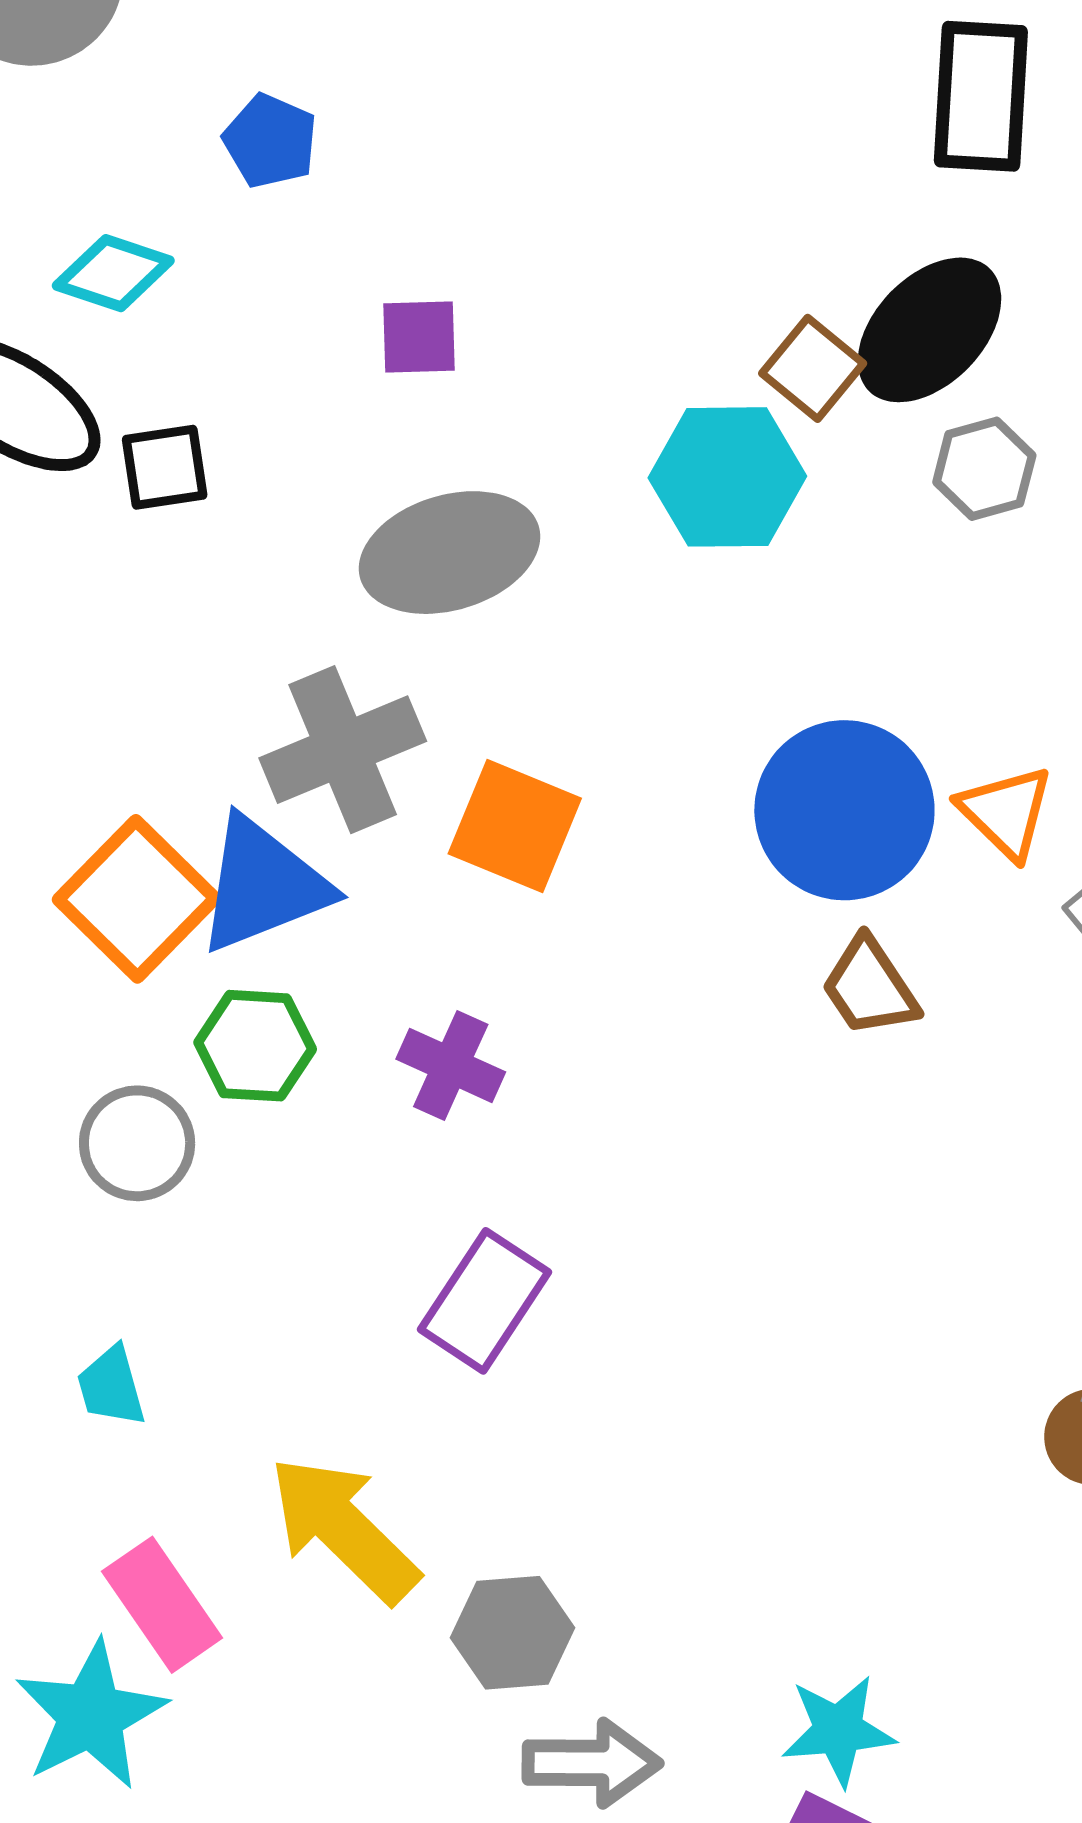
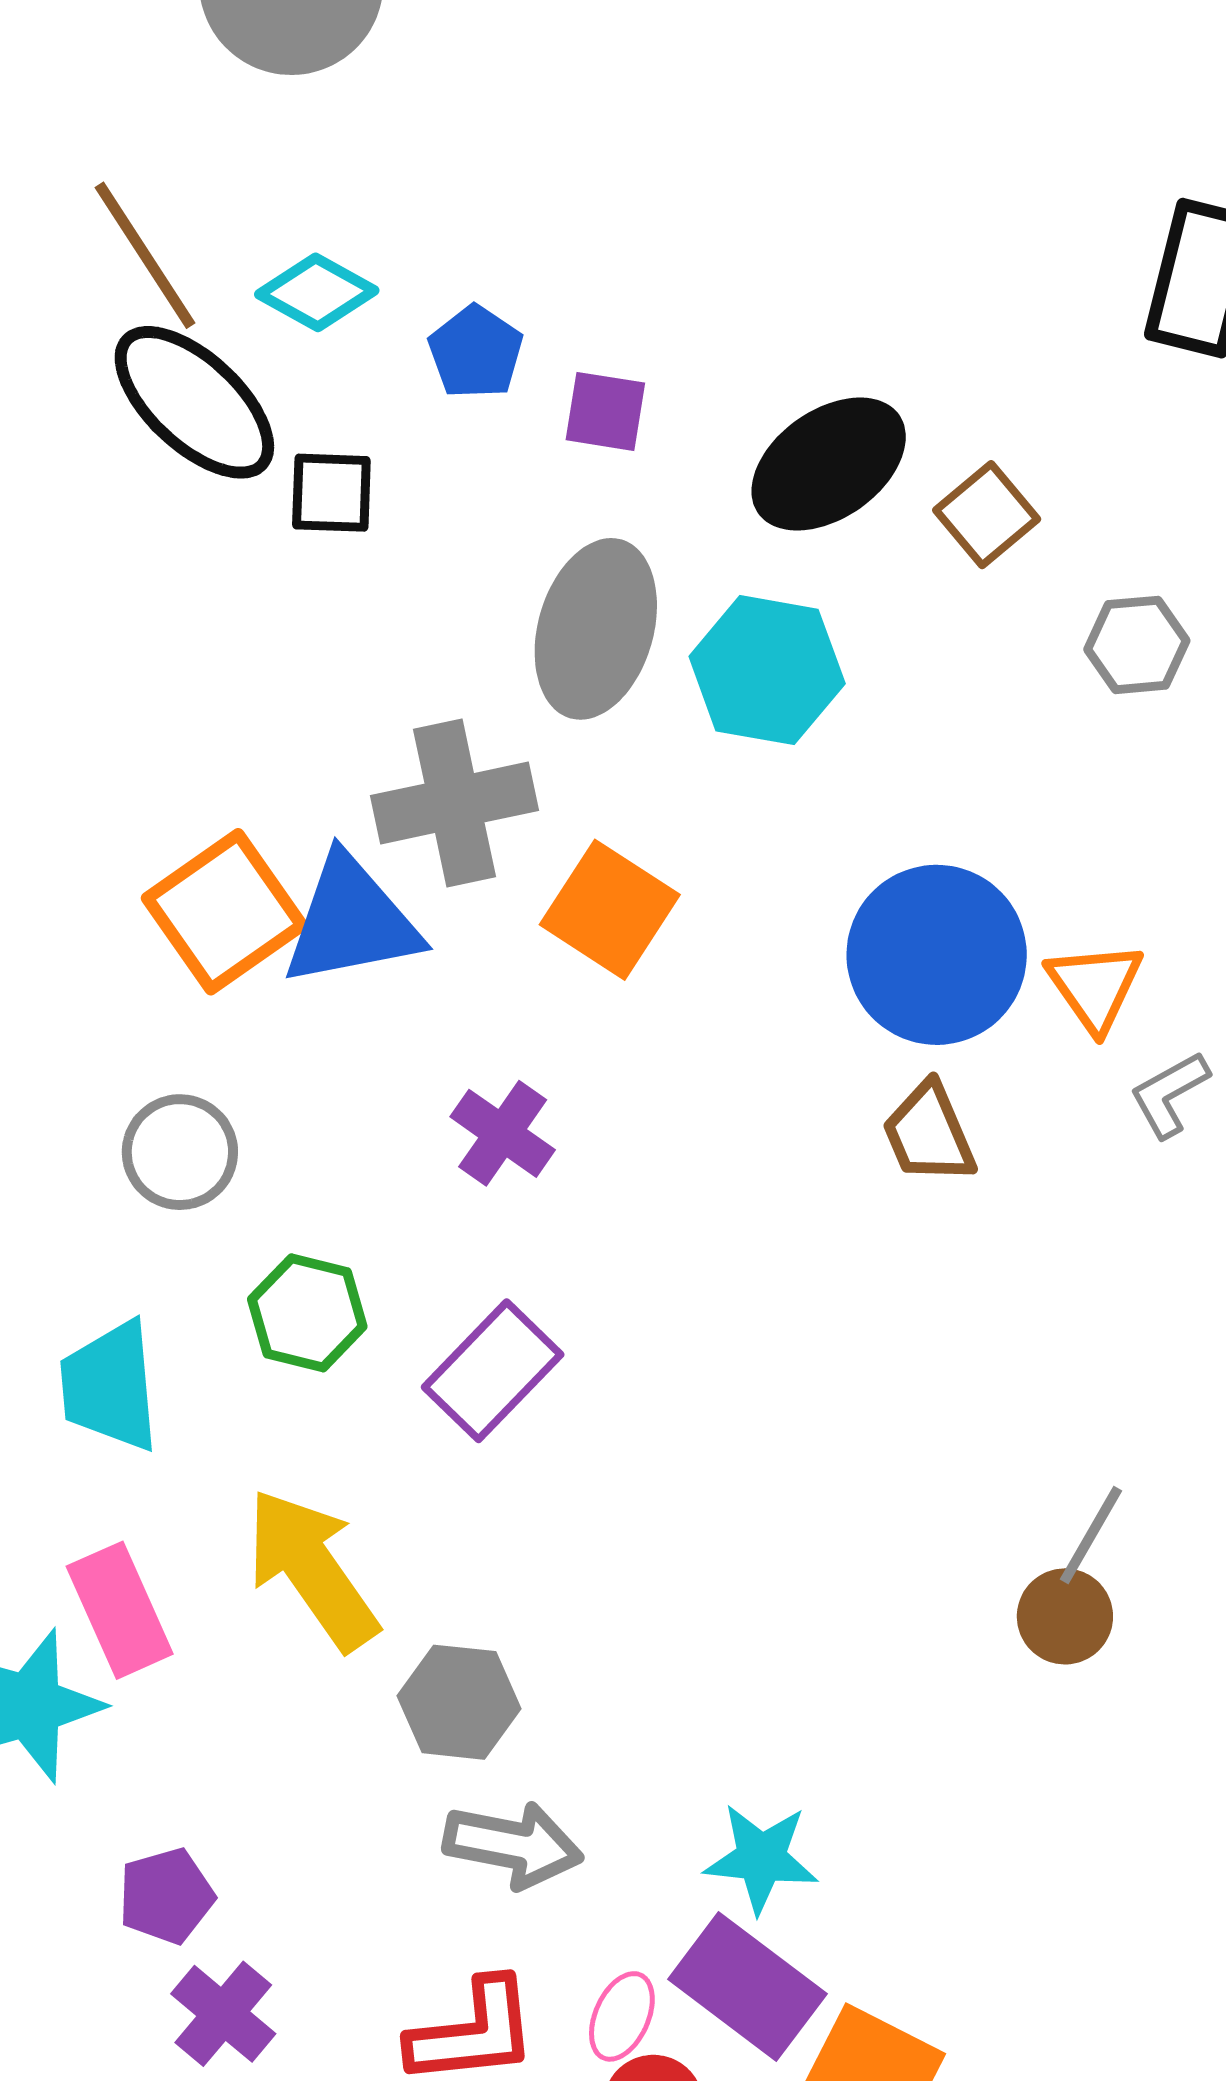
blue pentagon: (270, 141) -> (476, 352), moved
black ellipse: (930, 330) -> (829, 464), moved
cyan hexagon: (727, 477) -> (767, 670), moved
gray ellipse: (450, 553) -> (596, 629), turned -68
green hexagon: (255, 1046) -> (307, 1313), moved
cyan trapezoid: (111, 1386) -> (110, 1386), size x1.6

